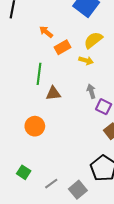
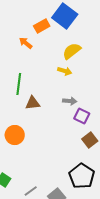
orange rectangle: (63, 47) -> (42, 26), moved
gray arrow: (91, 91) -> (70, 101), turned 112

